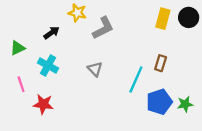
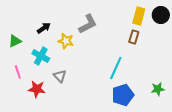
yellow star: (77, 13) -> (66, 41), moved
brown rectangle: (161, 63) -> (134, 37), moved
gray triangle: (95, 69) -> (60, 76), moved
blue pentagon: (159, 102) -> (123, 95), moved

